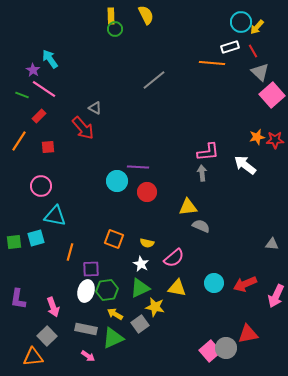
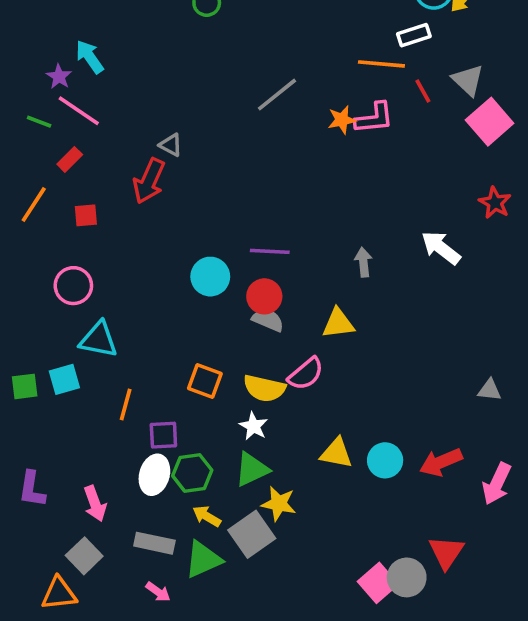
red line: (253, 51) -> (423, 91), moved
red arrow: (83, 128) -> (149, 181), turned 65
orange star: (257, 137) -> (342, 120), moved
red star: (275, 140) -> (495, 203), turned 30
pink L-shape: (208, 152) -> (374, 118), moved
purple line: (138, 167) -> (270, 251), moved
gray semicircle: (201, 226) -> (268, 320), moved
yellow semicircle: (147, 243) -> (264, 388), size x1.6
pink semicircle: (174, 258) -> (306, 374), moved
yellow triangle: (177, 288) -> (336, 453), moved
gray square: (140, 324) -> (252, 534), size x1.4
red triangle: (248, 334) -> (446, 552), turned -45

